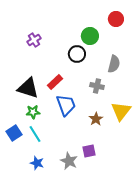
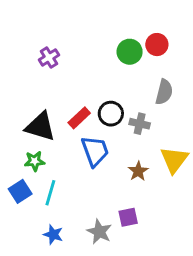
red circle: (116, 19) -> (157, 45), moved
black circle: (77, 54) -> (111, 114), moved
green star: (33, 112) -> (35, 161), moved
cyan line: (35, 134) -> (50, 193), turned 48

